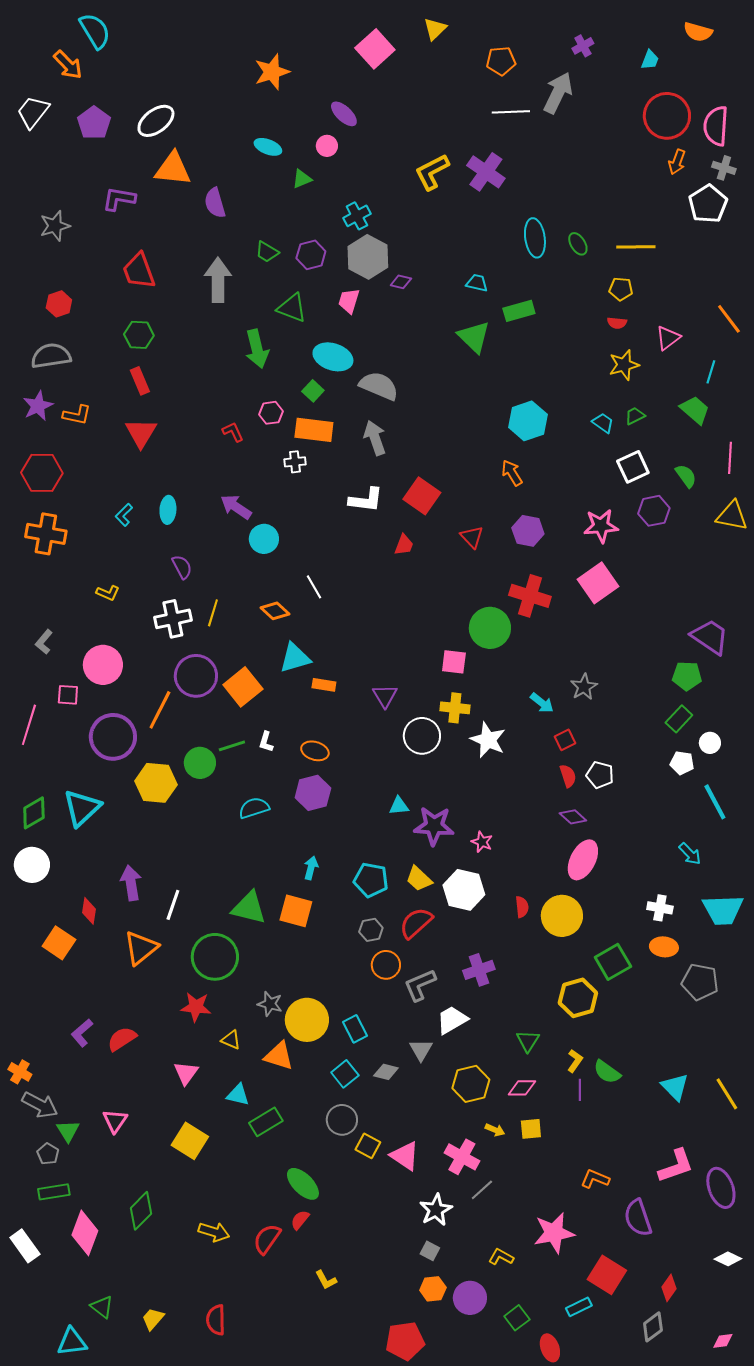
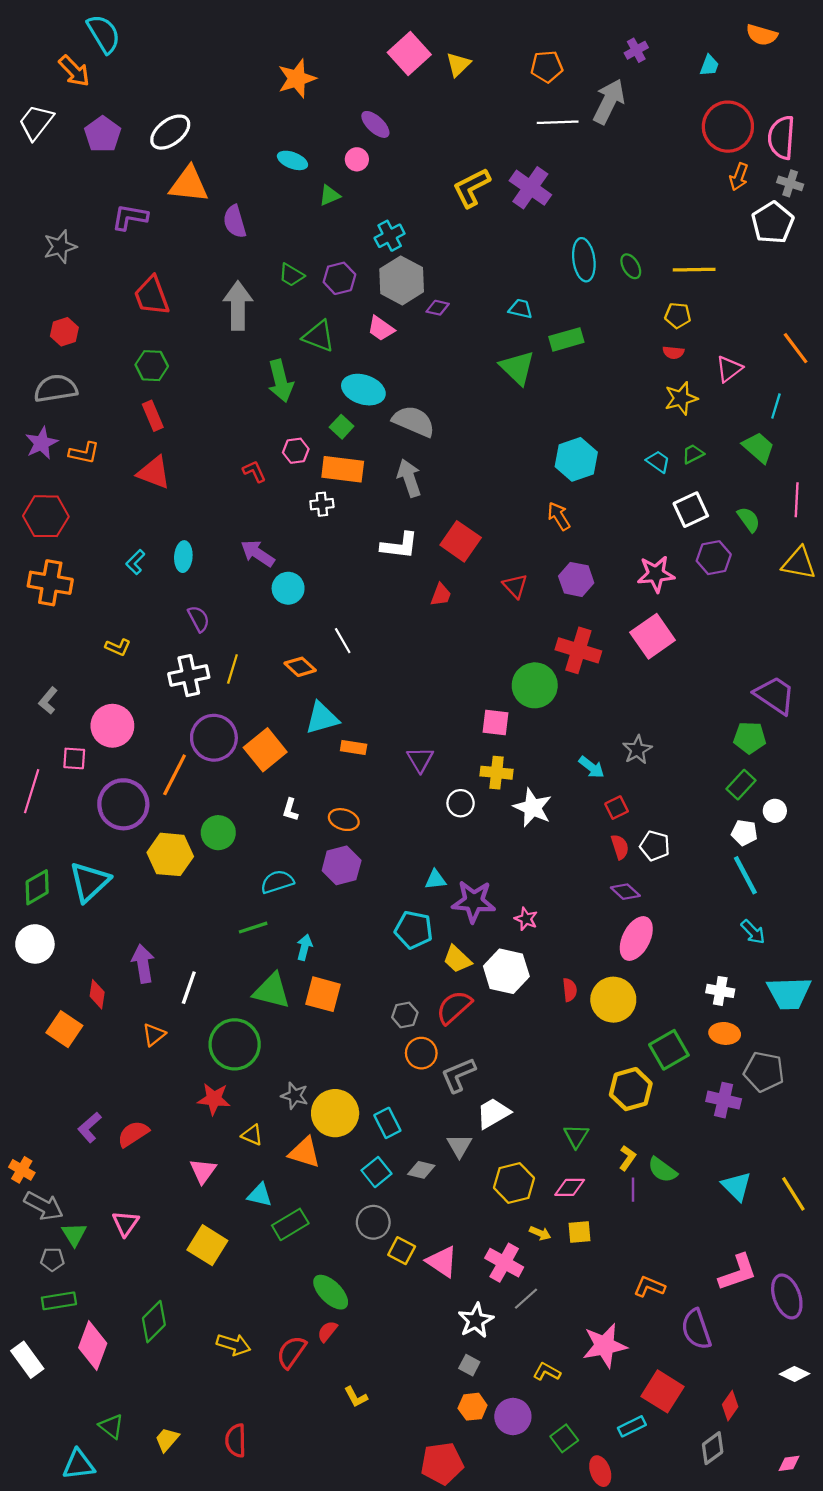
yellow triangle: (435, 29) -> (458, 64), moved
pink trapezoid: (349, 301) -> (381, 328), turned -72
red triangle: (141, 433) -> (154, 473), turned -40
white circle: (422, 736) -> (461, 803), size x0.7
green line: (232, 746) -> (253, 928), moved
cyan line: (715, 802) -> (745, 875), moved
cyan arrow: (311, 868) -> (304, 947), moved
cyan pentagon: (371, 880) -> (414, 930), moved
orange triangle: (141, 948) -> (154, 1035), size x0.6
purple cross: (479, 970) -> (724, 1100), moved, turned 32
gray pentagon: (48, 1154) -> (52, 1259), turned -30

